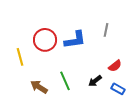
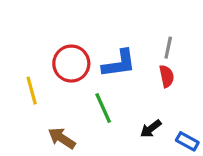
red semicircle: (115, 66) -> (167, 76), moved, turned -64
green line: (65, 81) -> (103, 108), moved

